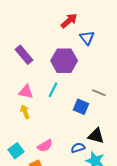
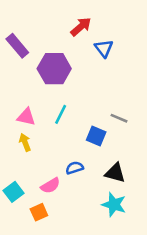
purple rectangle: (24, 55) -> (17, 46), moved
purple hexagon: (64, 61) -> (54, 69), moved
blue semicircle: (78, 148) -> (75, 168), moved

